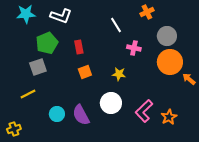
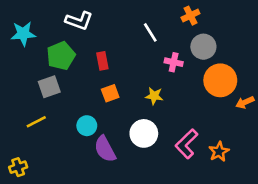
cyan star: (26, 14) -> (23, 34), moved
gray circle: (167, 36) -> (203, 47), moved
orange arrow: (189, 79) -> (245, 102), turned -64
cyan circle: (57, 114) -> (87, 126), moved

